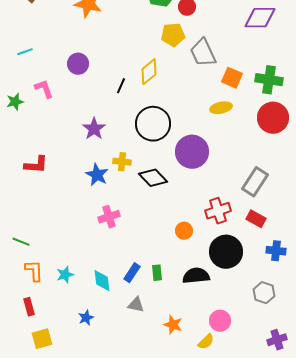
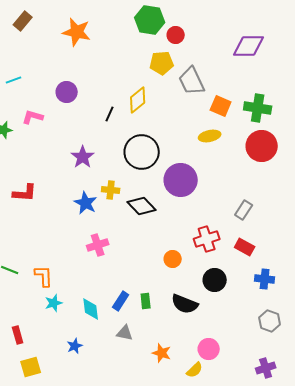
pink L-shape: (44, 89) -> (33, 117), turned -55
gray rectangle: (255, 182) -> (244, 210), size x0.7
black circle: (226, 252) -> (215, 280), size x0.7
orange L-shape: (34, 271) -> (44, 276), moved
black semicircle: (196, 276) -> (185, 304), turned -152
gray hexagon: (264, 293) -> (270, 321), moved

